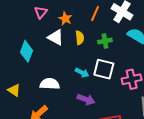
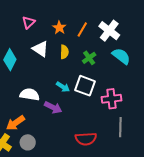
orange star: (65, 19) -> (59, 28), moved
green cross: (105, 41) -> (89, 58), turned -32
purple arrow: (86, 99) -> (53, 107), moved

